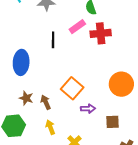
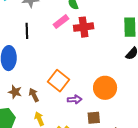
black line: (53, 40) -> (27, 31), moved
orange circle: (121, 84) -> (105, 88), moved
brown square: (112, 122) -> (94, 118), moved

